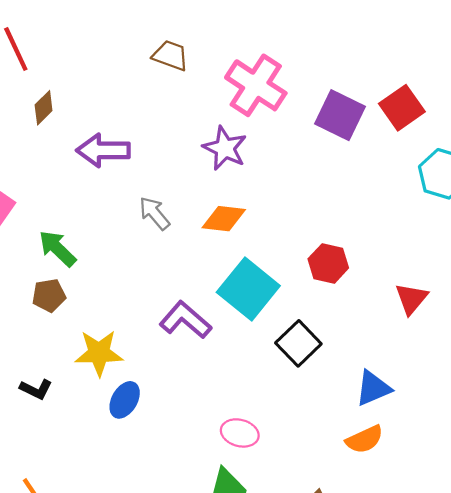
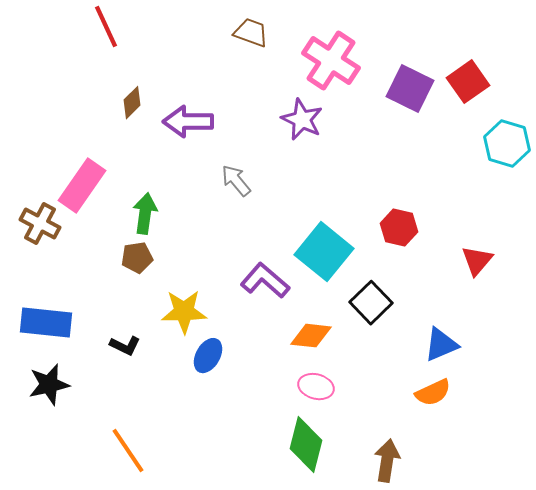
brown diamond: (44, 108) -> (132, 103), moved
orange diamond: (224, 219) -> (311, 336), moved
green arrow: (57, 248) -> (145, 214), turned 54

